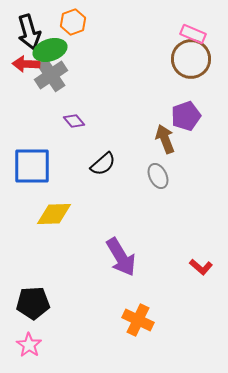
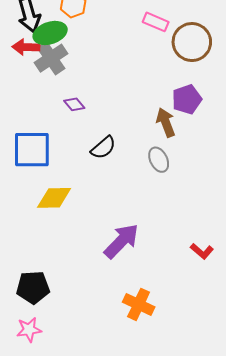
pink rectangle: (193, 34) -> (156, 22), moved
purple arrow: (121, 257) -> (121, 241), turned -105
pink star: (29, 345) -> (29, 330), turned 30

